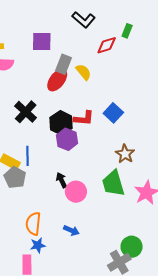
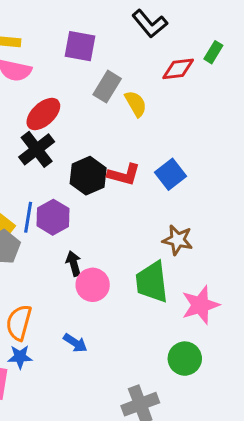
red ellipse: (57, 80) -> (43, 114), moved
purple hexagon: (67, 139) -> (53, 217), moved
brown star: (125, 154) -> (178, 240), turned -30
green circle: (132, 247) -> (185, 359), moved

